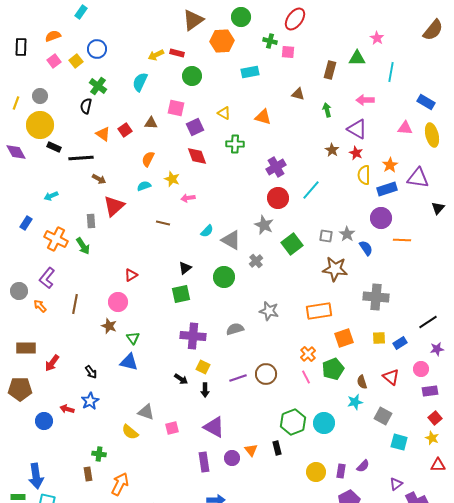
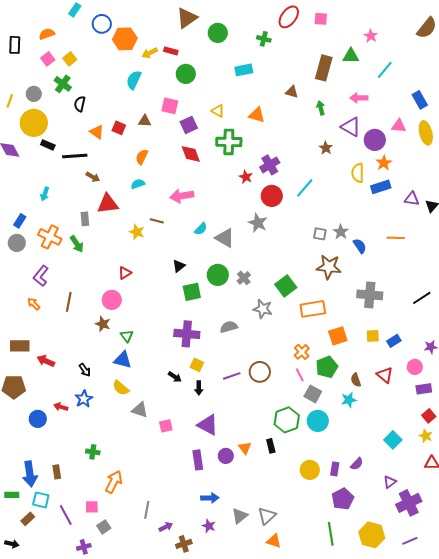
green circle: (241, 17) -> (218, 33), moved
orange hexagon: (222, 41) -> (125, 39), moved
blue circle: (97, 49) -> (102, 24), moved
pink square: (288, 52) -> (321, 19), moved
brown rectangle: (330, 70) -> (324, 68), size x1.4
cyan line: (391, 72) -> (385, 70), turned 30
green cross: (98, 86) -> (63, 84), moved
blue rectangle: (426, 102) -> (420, 100), turned 30
red square: (125, 130) -> (119, 128), turned -32
green cross: (235, 144) -> (229, 142), size x1.4
red star: (356, 153) -> (246, 177), moved
purple triangle: (418, 178) -> (412, 199), moved, size x0.7
yellow star: (172, 179) -> (137, 232), moved
cyan arrow: (51, 196) -> (45, 194), turned -48
pink arrow: (188, 198) -> (182, 196), size x1.6
red triangle: (114, 206) -> (108, 204), turned 35
purple circle: (381, 218) -> (375, 140), moved
green square: (292, 244) -> (286, 286), moved
gray cross: (256, 261) -> (244, 278), moved
gray circle: (19, 291) -> (17, 243), moved
green square: (181, 294) -> (192, 292), moved
black line: (428, 322) -> (422, 298), moved
red arrow: (52, 363) -> (46, 361), turned 78
gray square: (383, 416) -> (313, 394), moved
yellow semicircle: (130, 432) -> (121, 388), moved
cyan square: (399, 442) -> (393, 440), turned 30
brown rectangle: (88, 474) -> (57, 472), moved

